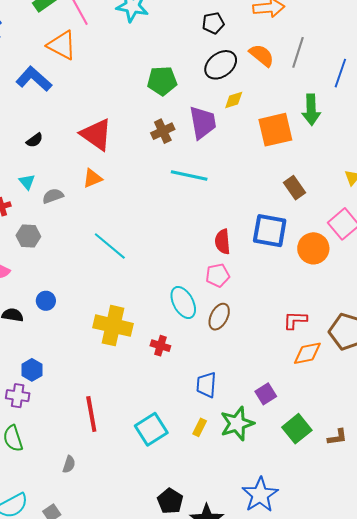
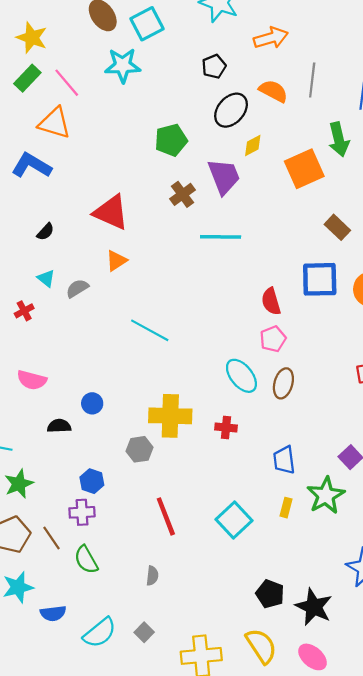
gray hexagon: (28, 236) -> (140, 449), moved

